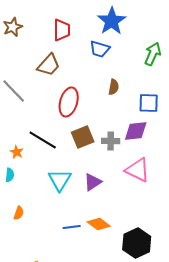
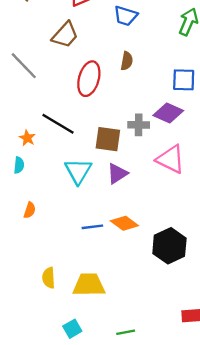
brown semicircle: (114, 87) -> (127, 61), moved
purple diamond: (136, 131) -> (168, 113), turned 30
brown square: (83, 137) -> (108, 139), moved, turned 30

